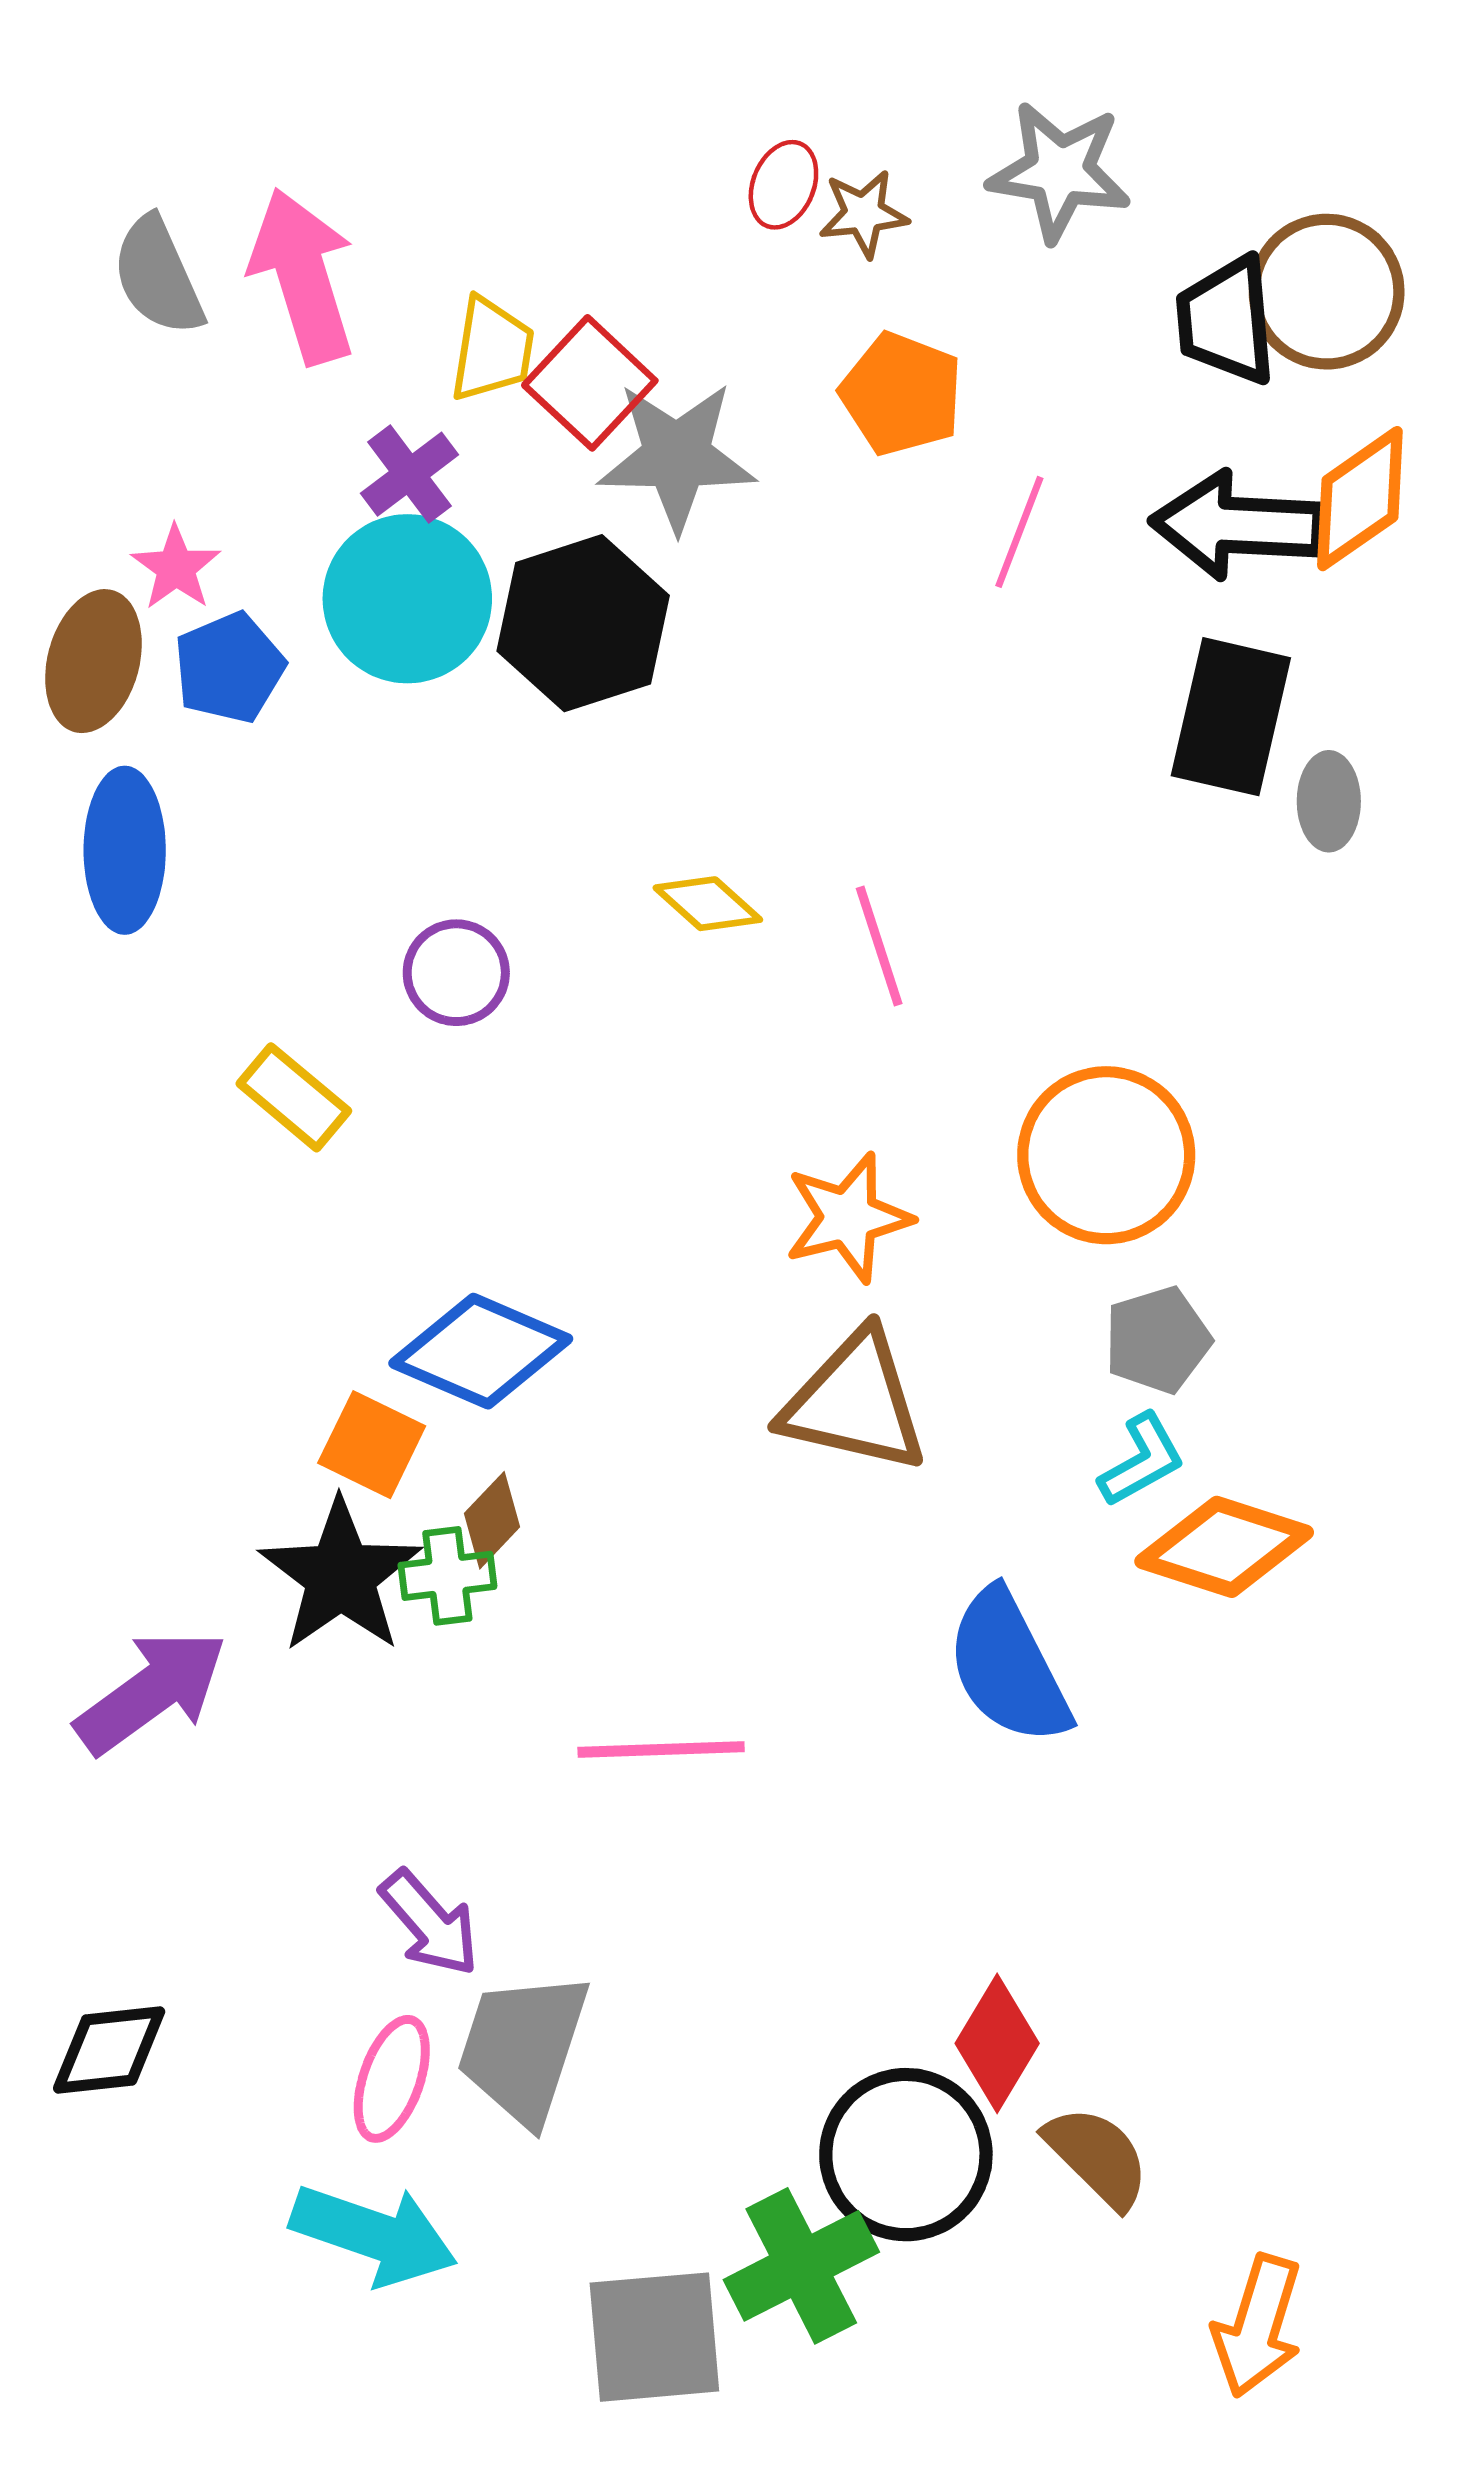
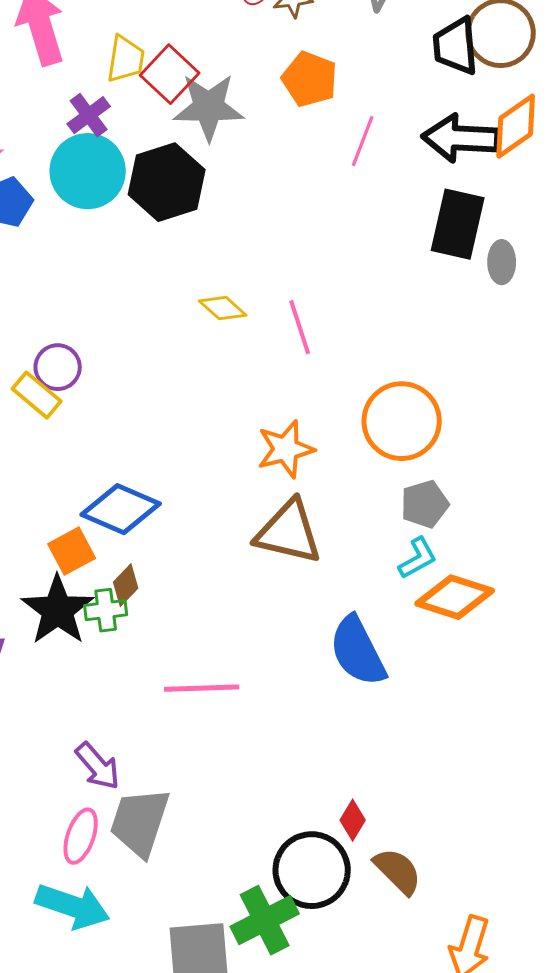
purple circle: (456, 973) -> (58, 367), moved
orange square: (372, 1445) -> (72, 551), turned 36
red diamond: (997, 2043) -> (353, 820), size x0.7

